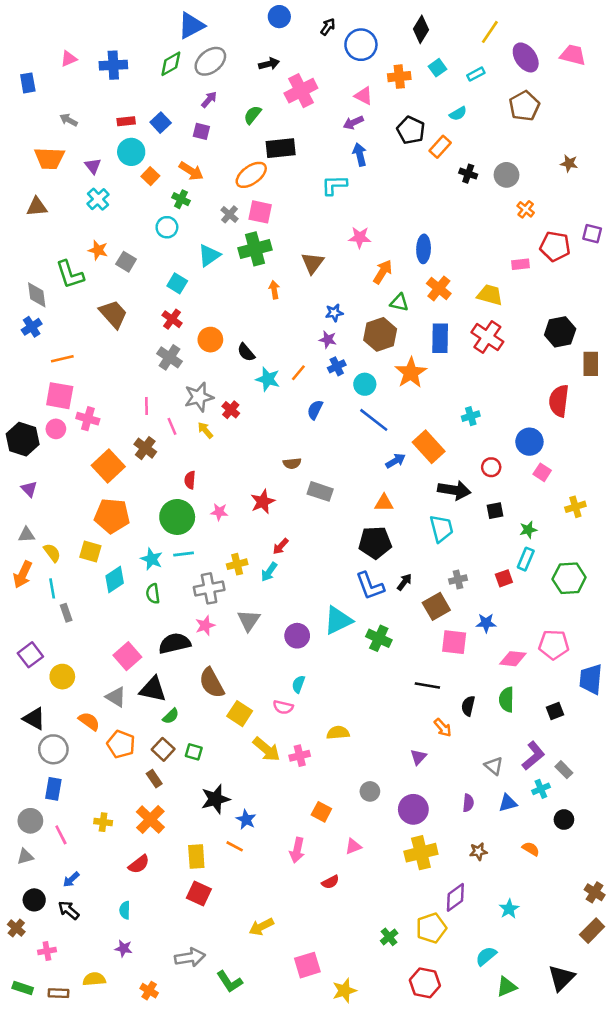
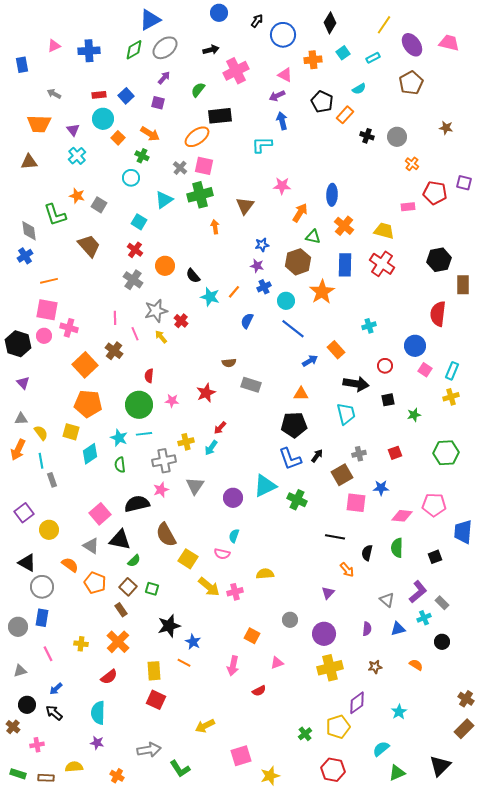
orange rectangle: (429, 447) -> (336, 350), size x0.7
cyan rectangle: (526, 559) -> (452, 371), moved
gray circle: (30, 821) -> (18, 627), moved
cyan semicircle: (125, 910) -> (98, 713), size x1.6

